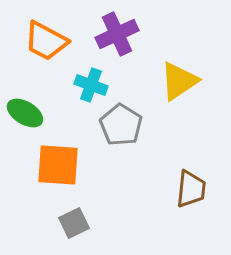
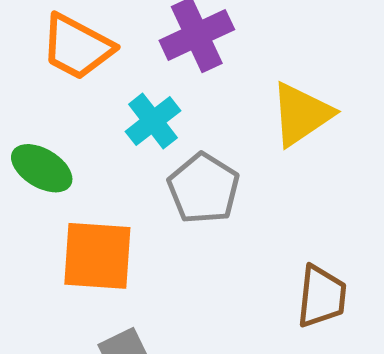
cyan cross: (91, 85) -> (153, 121), turned 32

